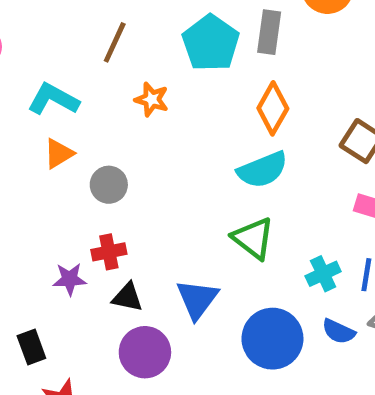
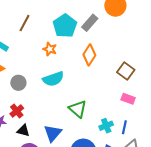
gray rectangle: (269, 32) -> (90, 23), turned 30
orange star: (152, 99) -> (50, 49), moved
cyan semicircle: (263, 170) -> (53, 79), moved
red cross: (109, 252) -> (17, 111), turned -32

